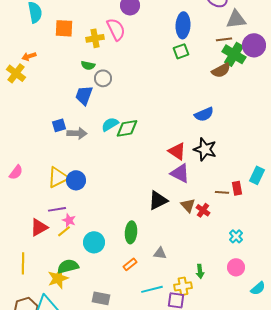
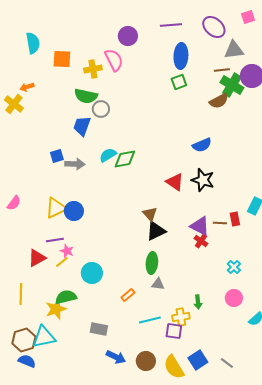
green semicircle: (88, 65) -> (86, 96), size x1.6
purple triangle: (180, 173) -> (200, 226), moved
brown triangle: (188, 205) -> (150, 214), moved
green ellipse: (131, 232) -> (152, 263), moved

